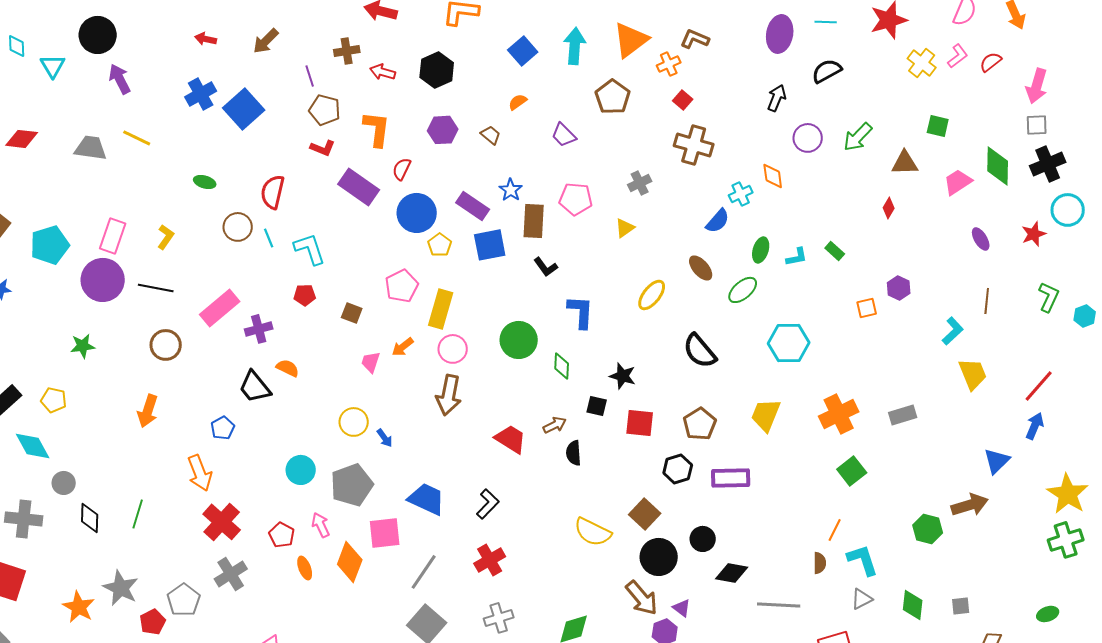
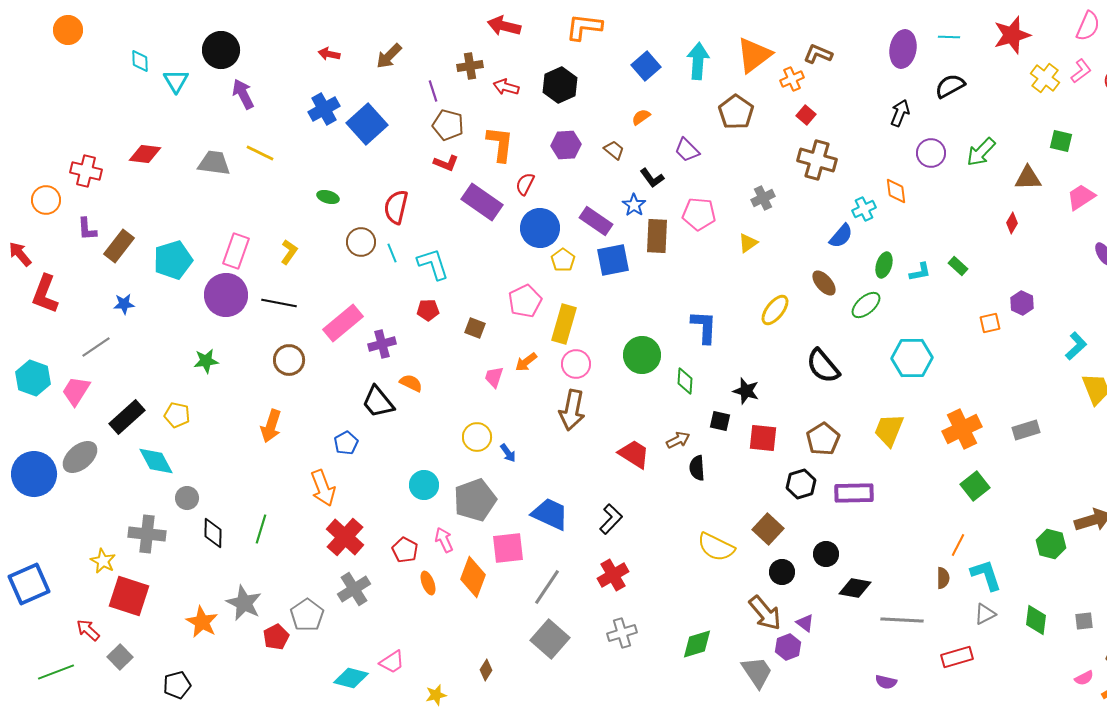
black L-shape: (546, 267) -> (652, 178), moved
black circle: (659, 557) -> (782, 572), size x0.7

